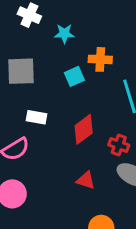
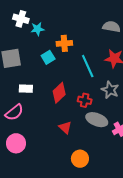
white cross: (29, 15) -> (21, 19), moved
red triangle: (86, 180) -> (65, 127), turned 32

